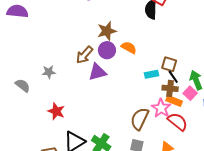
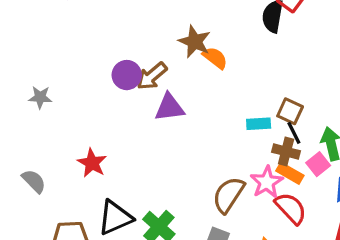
brown star: (107, 31) -> (195, 42), turned 30
orange semicircle: (129, 48) -> (215, 58), moved
purple circle: (107, 50) -> (127, 75), moved
gray star: (49, 72) -> (40, 97), moved
gray semicircle: (23, 85) -> (34, 181), moved

